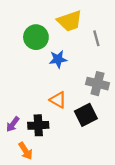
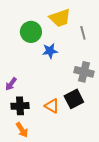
orange triangle: (58, 100) -> (52, 106), moved
purple arrow: (13, 124) -> (11, 84), moved
black cross: (38, 125) -> (20, 106), moved

